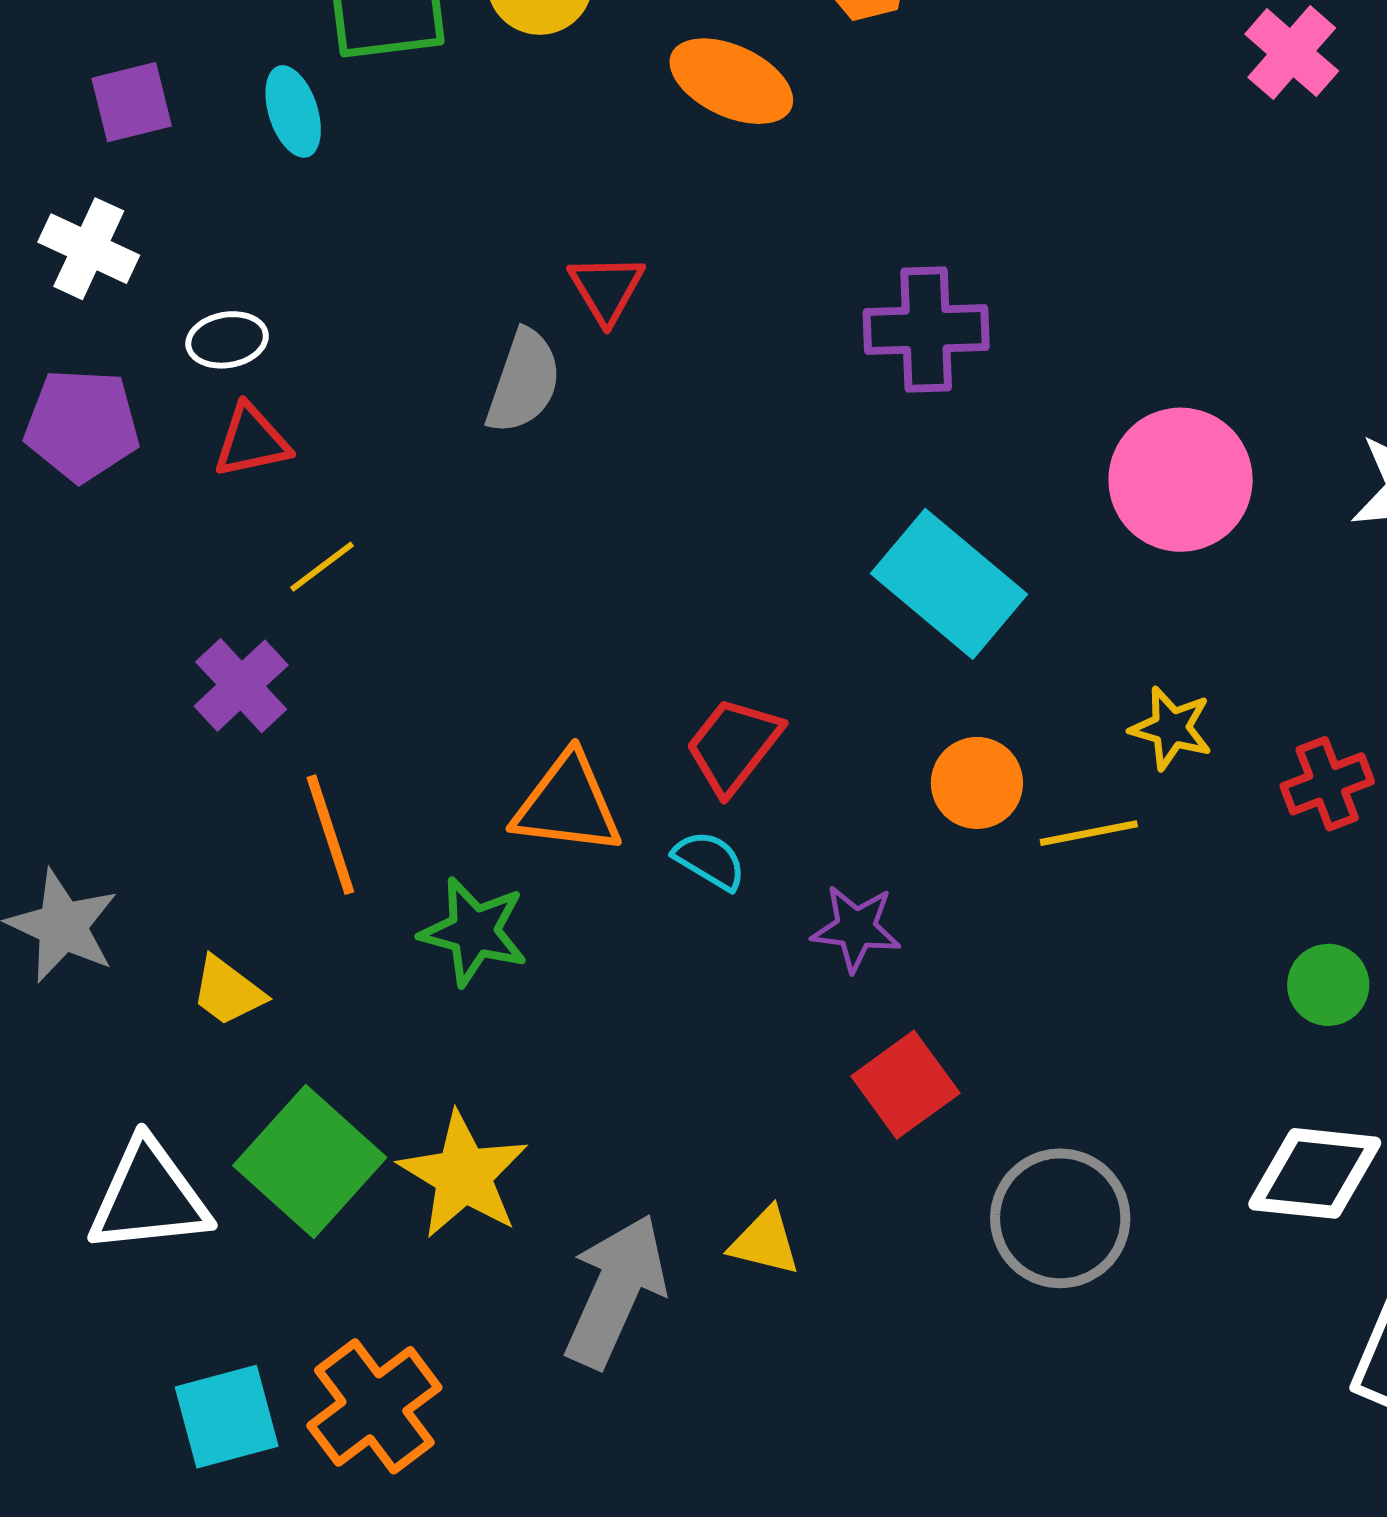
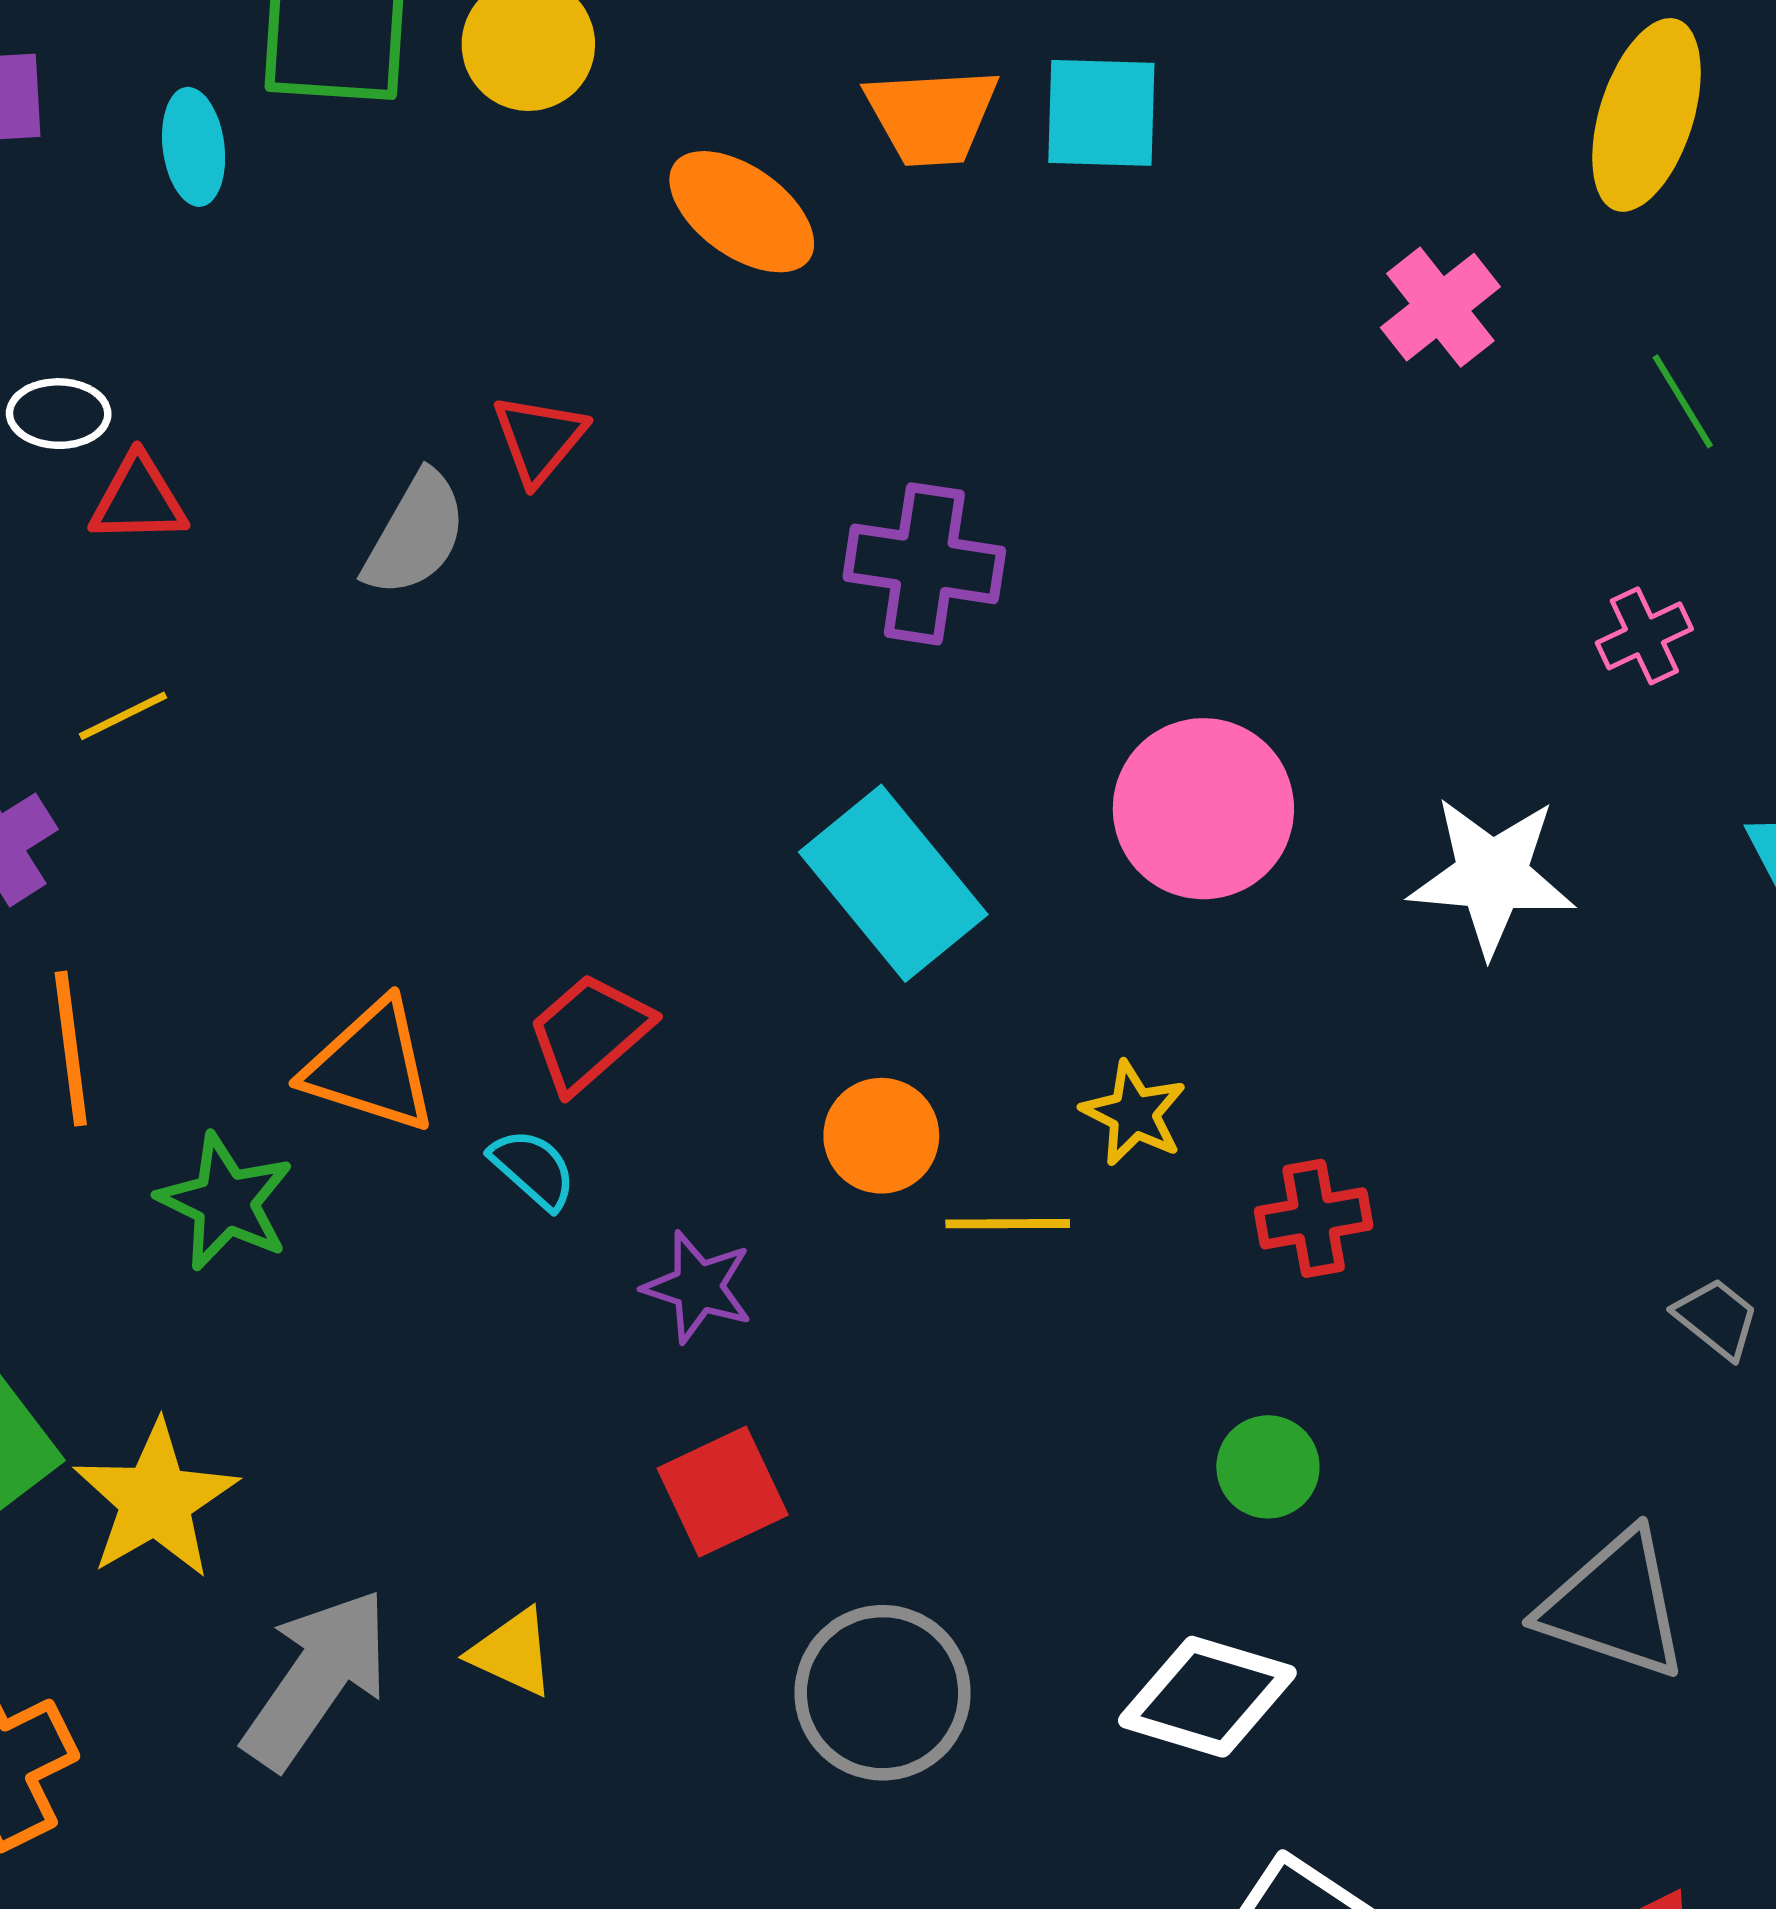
red triangle: (252, 441) -> (138, 499), moved

